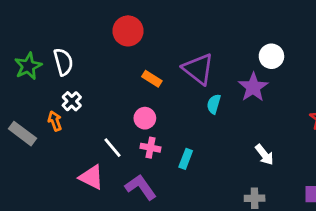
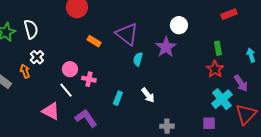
pink circle: (145, 118) -> (70, 69), moved
pink cross: (150, 148) -> (89, 79), moved
white arrow: (264, 155) -> (148, 95), moved

